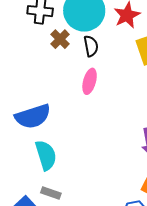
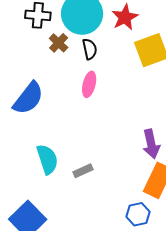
blue semicircle: (33, 116) -> (28, 98), moved, turned -33
gray rectangle: (51, 193) -> (83, 171), moved, turned -42

